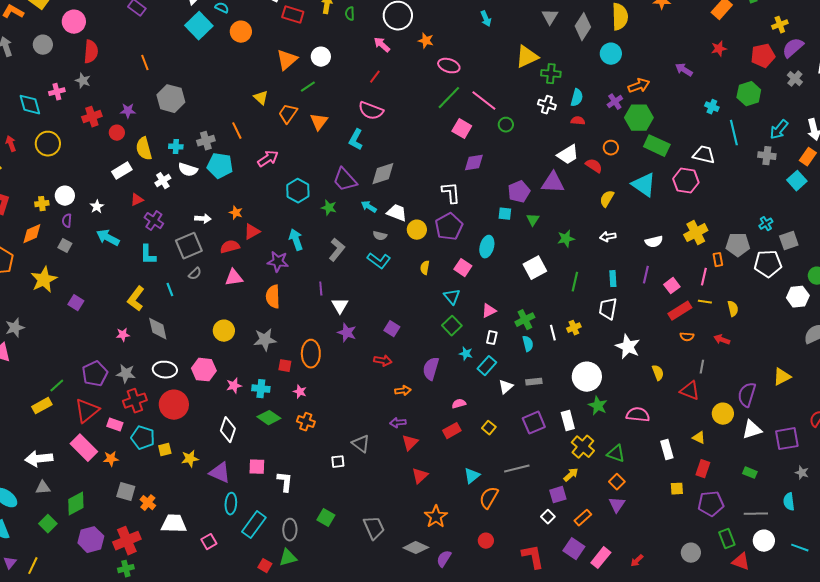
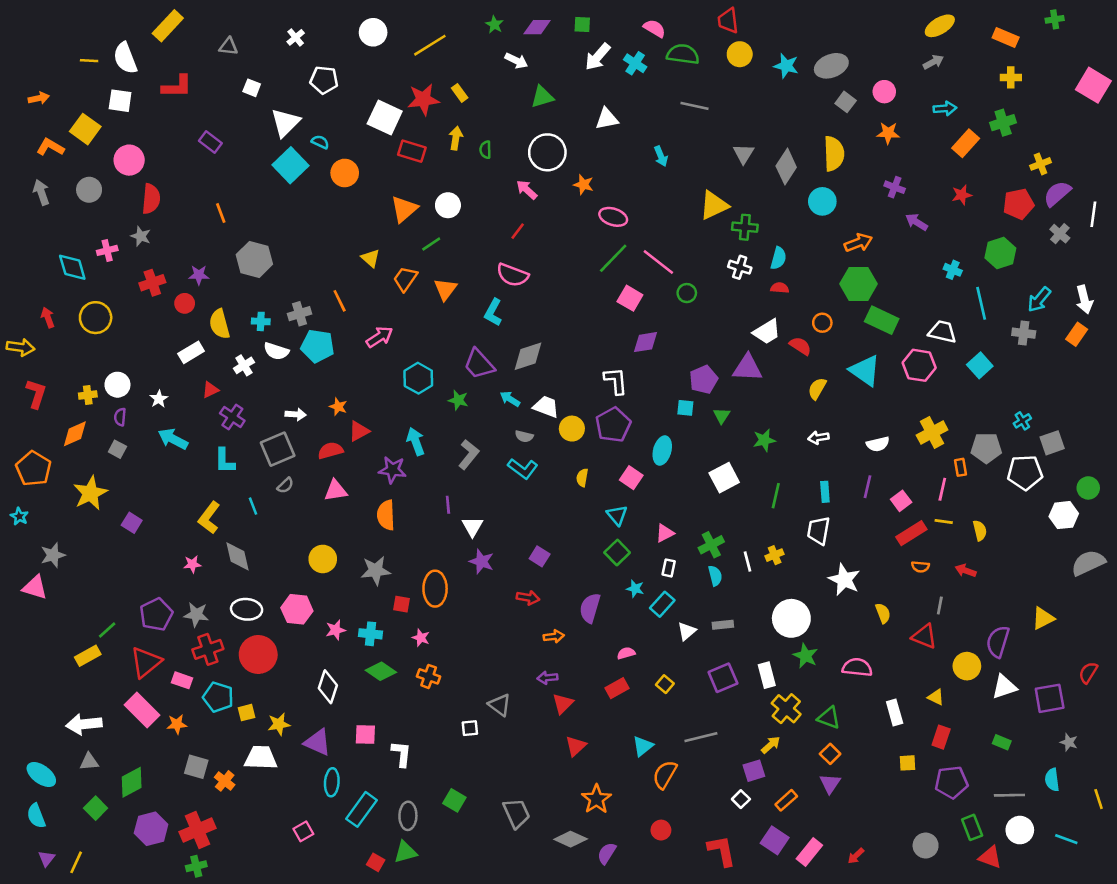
purple cross: (615, 102) -> (895, 187), moved, turned -35
cyan square: (797, 181) -> (980, 365), moved
white trapezoid: (174, 524) -> (261, 758), moved

